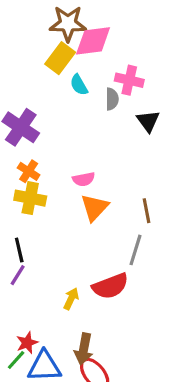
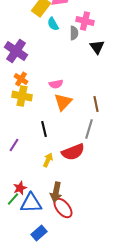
black line: (19, 250) -> (44, 129), moved

